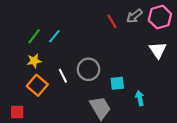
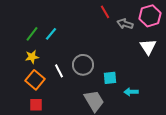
gray arrow: (134, 16) -> (125, 24), moved, turned 56
red line: (112, 21) -> (105, 12), moved
cyan arrow: (140, 98) -> (131, 92), turned -80
red square: (17, 112) -> (36, 105), moved

